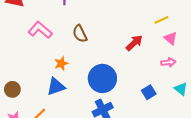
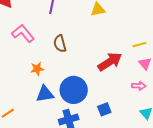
red arrow: (134, 43) -> (110, 62), size x1.4
blue triangle: (56, 87) -> (45, 94), moved
blue square: (149, 92) -> (104, 109), moved

